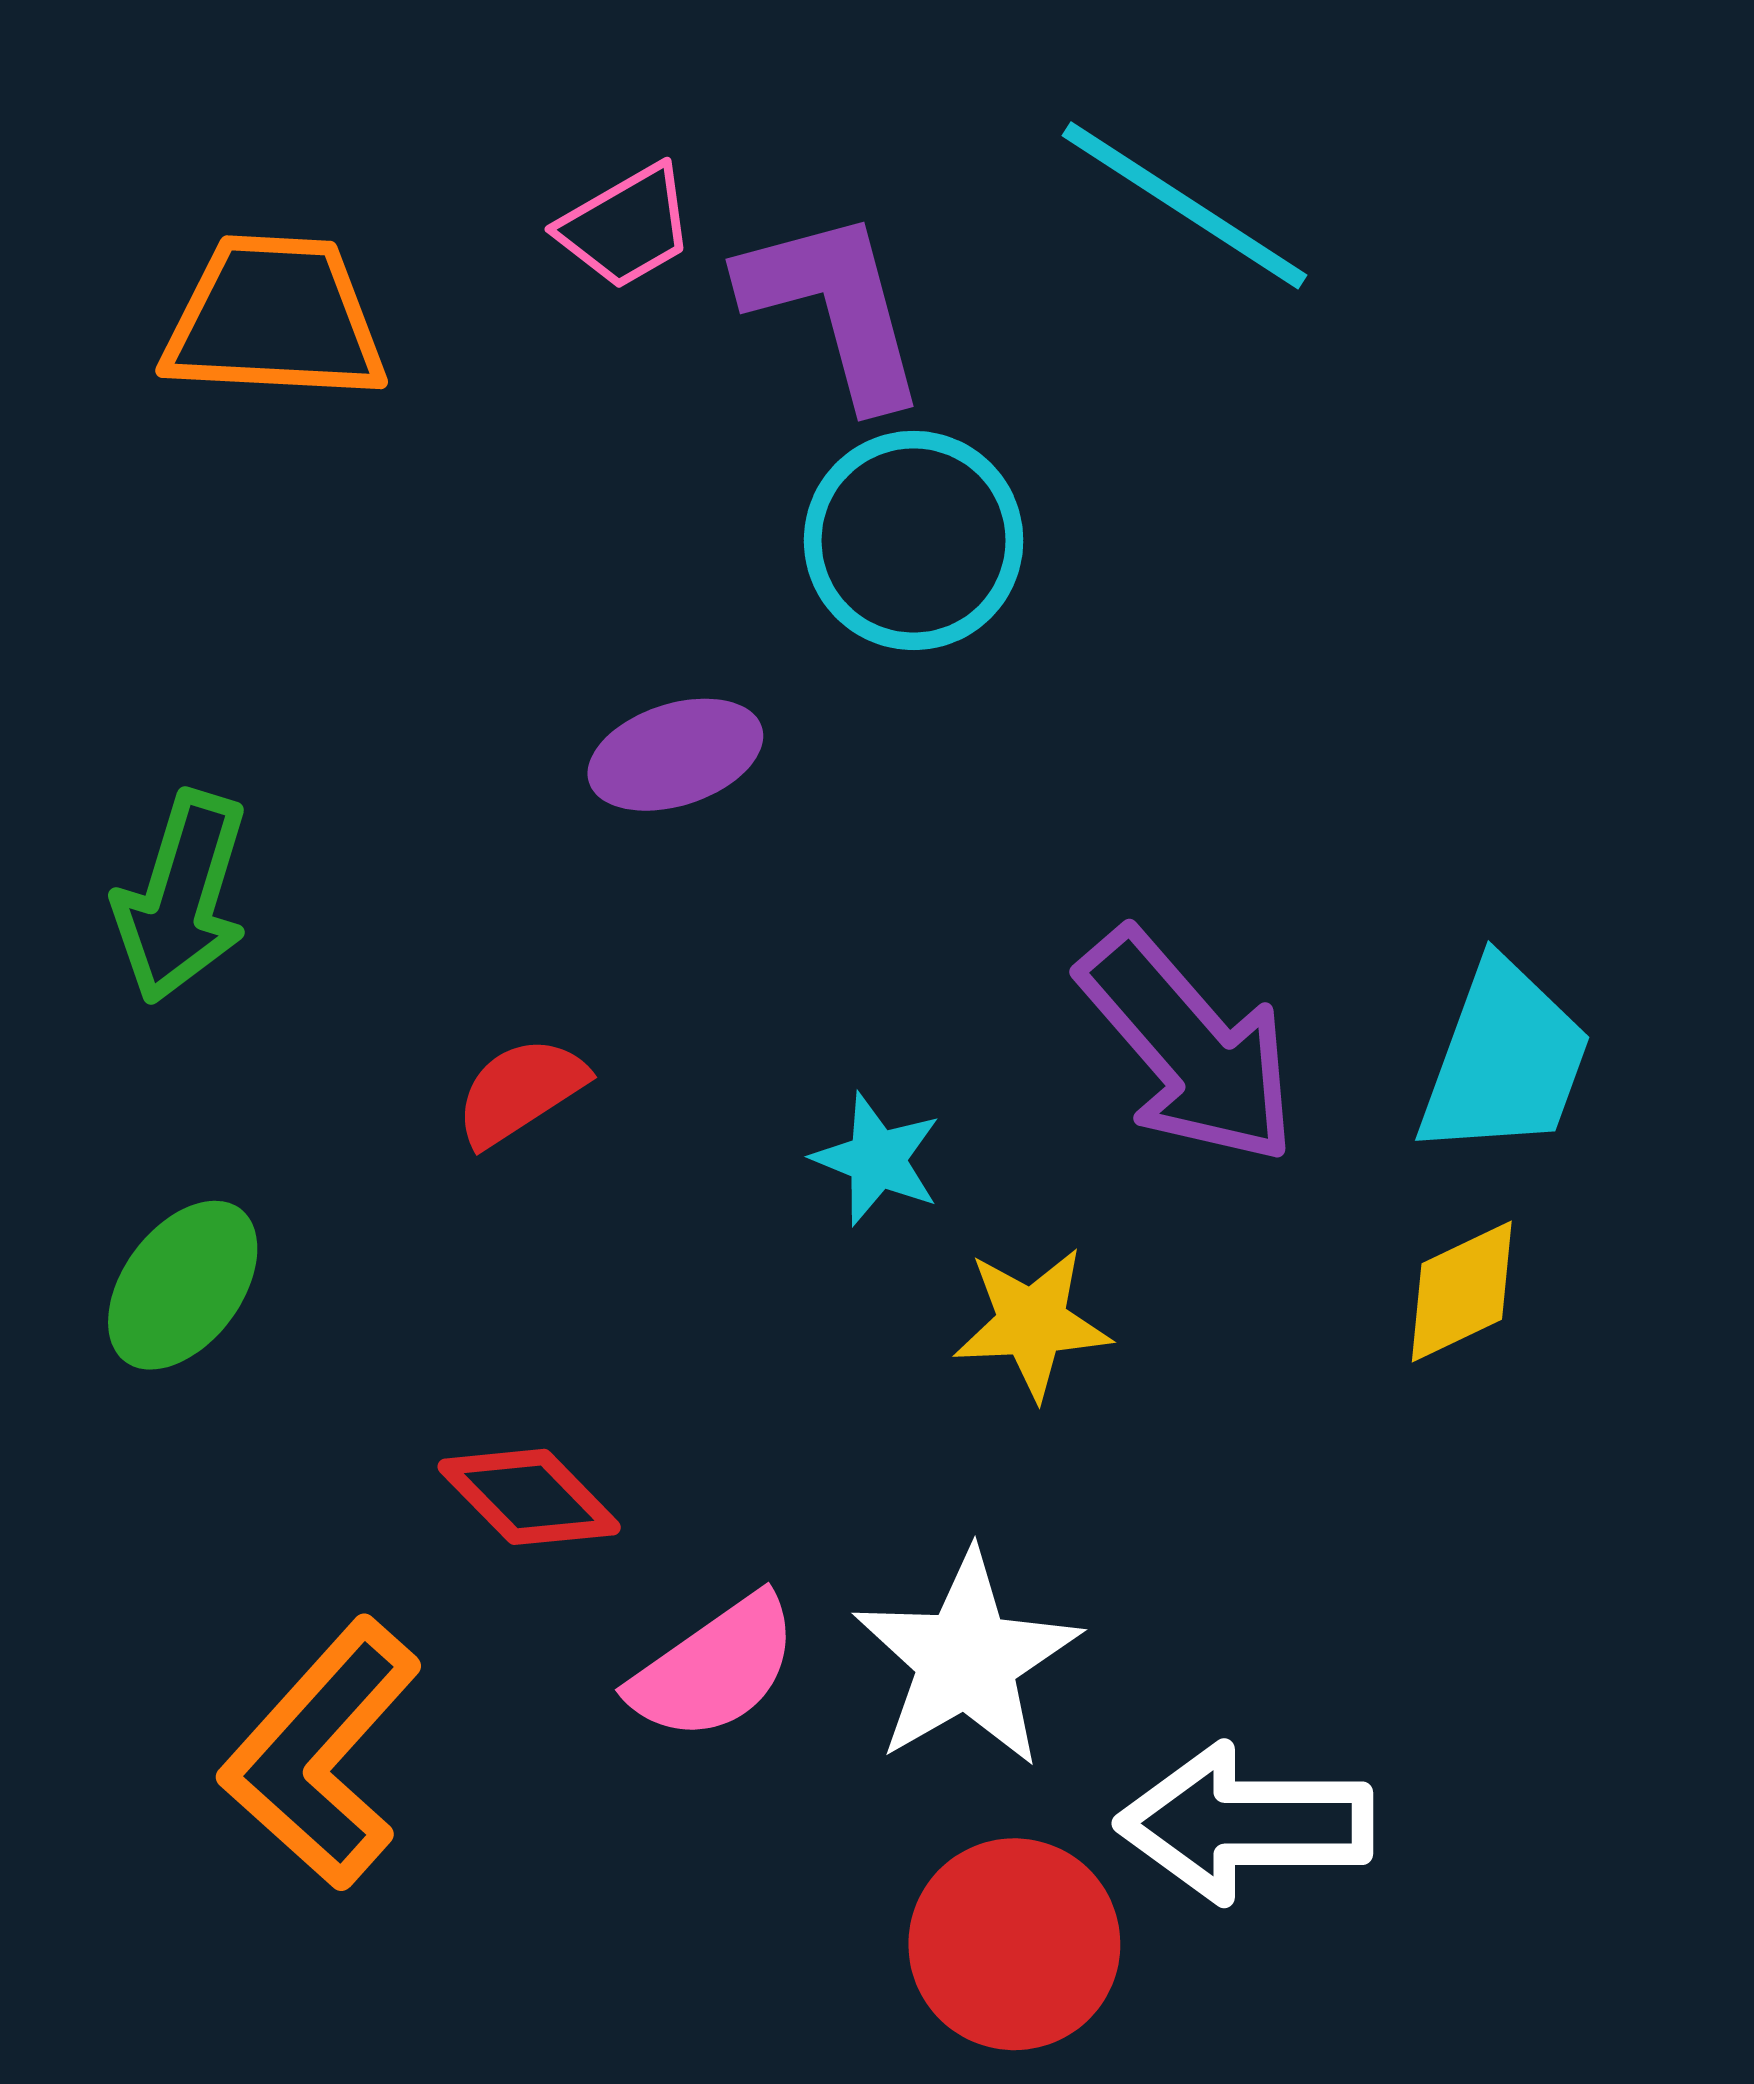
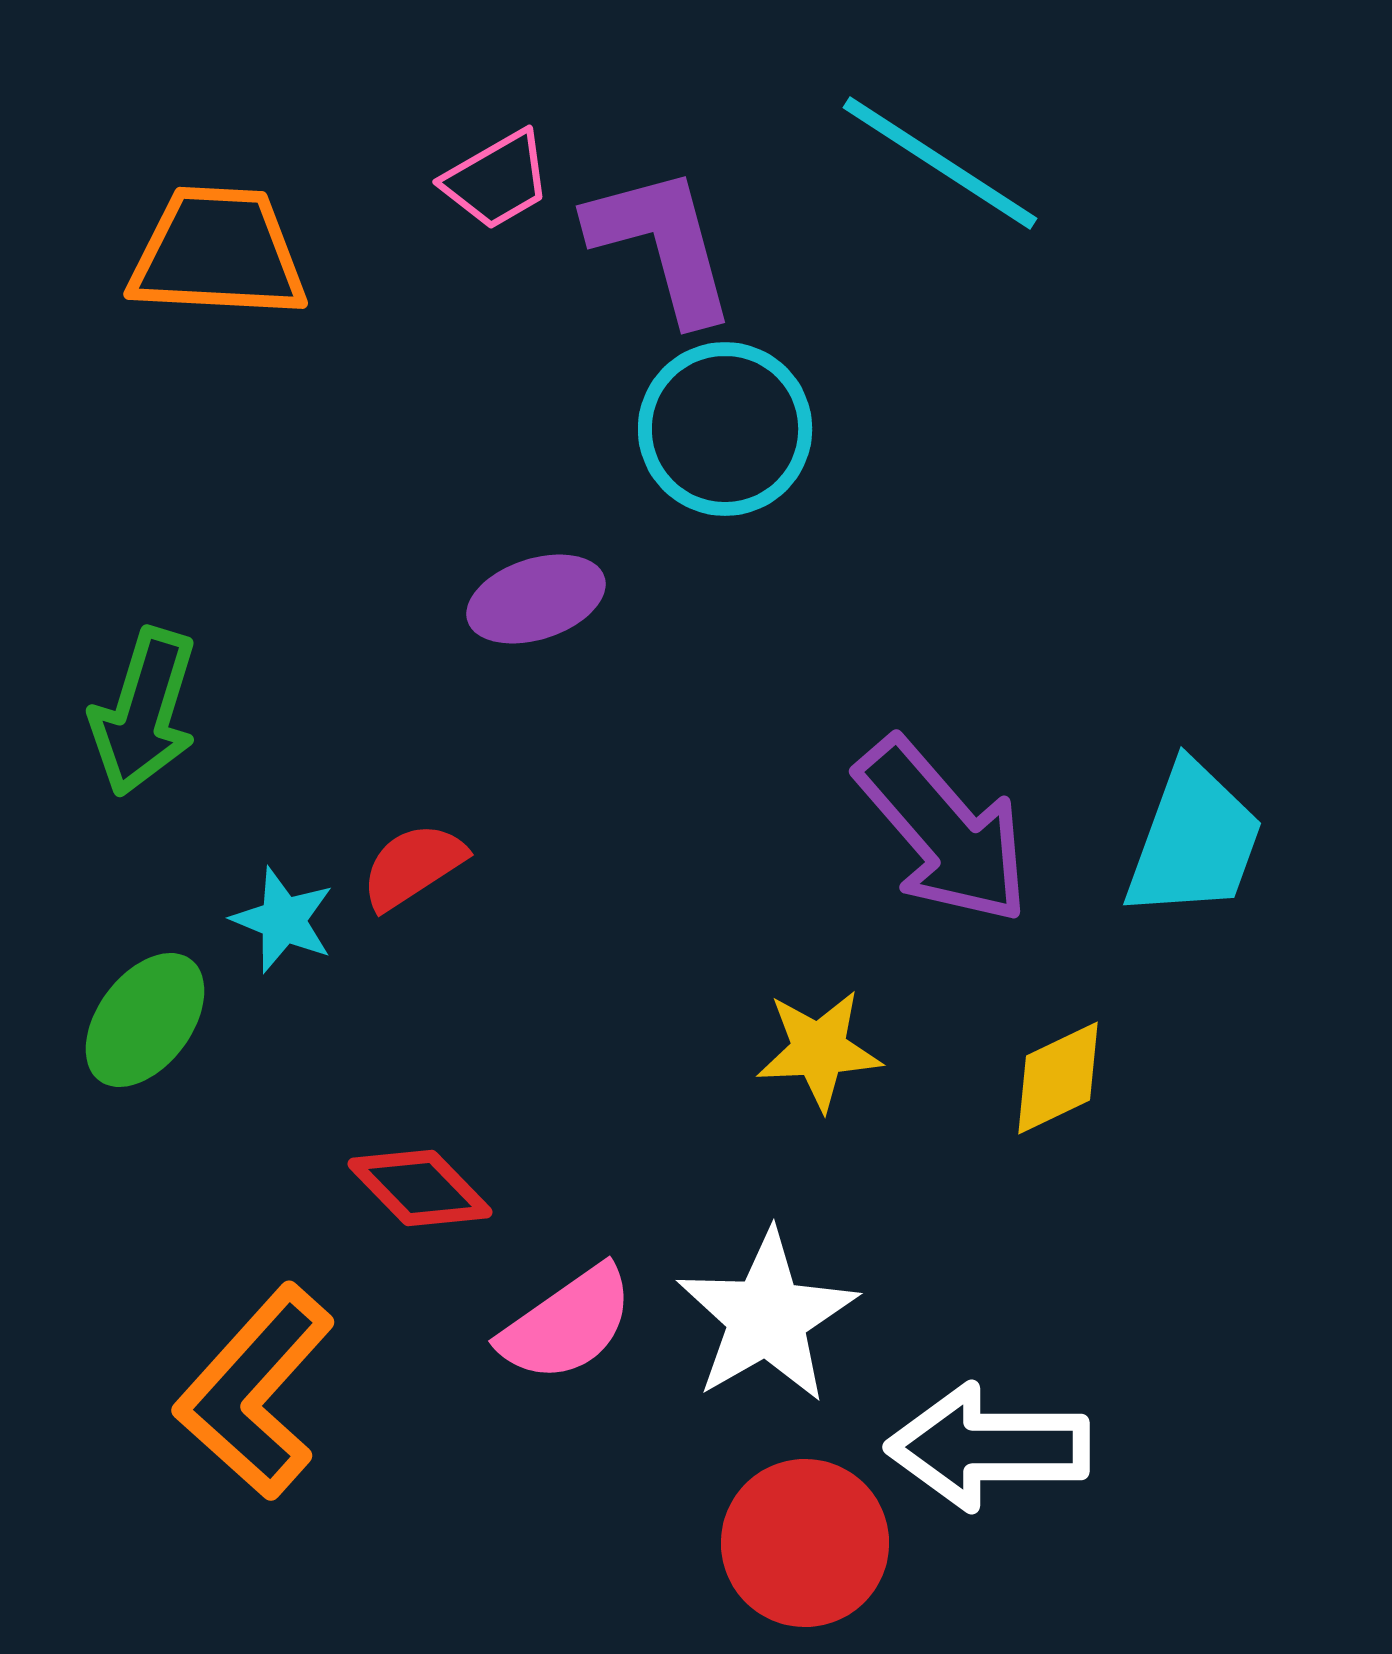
cyan star: (877, 1159) -> (283, 920), moved
yellow diamond: (1462, 1291) -> (1058, 1078), moved

